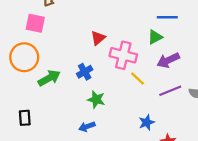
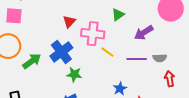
purple arrow: (168, 60) -> (144, 33), moved
blue cross: (85, 72) -> (61, 52), size x1.6
purple line: (170, 91) -> (137, 59), turned 30

